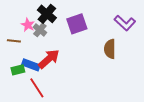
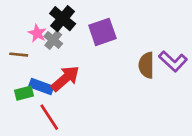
purple L-shape: (125, 23) -> (173, 61), moved

